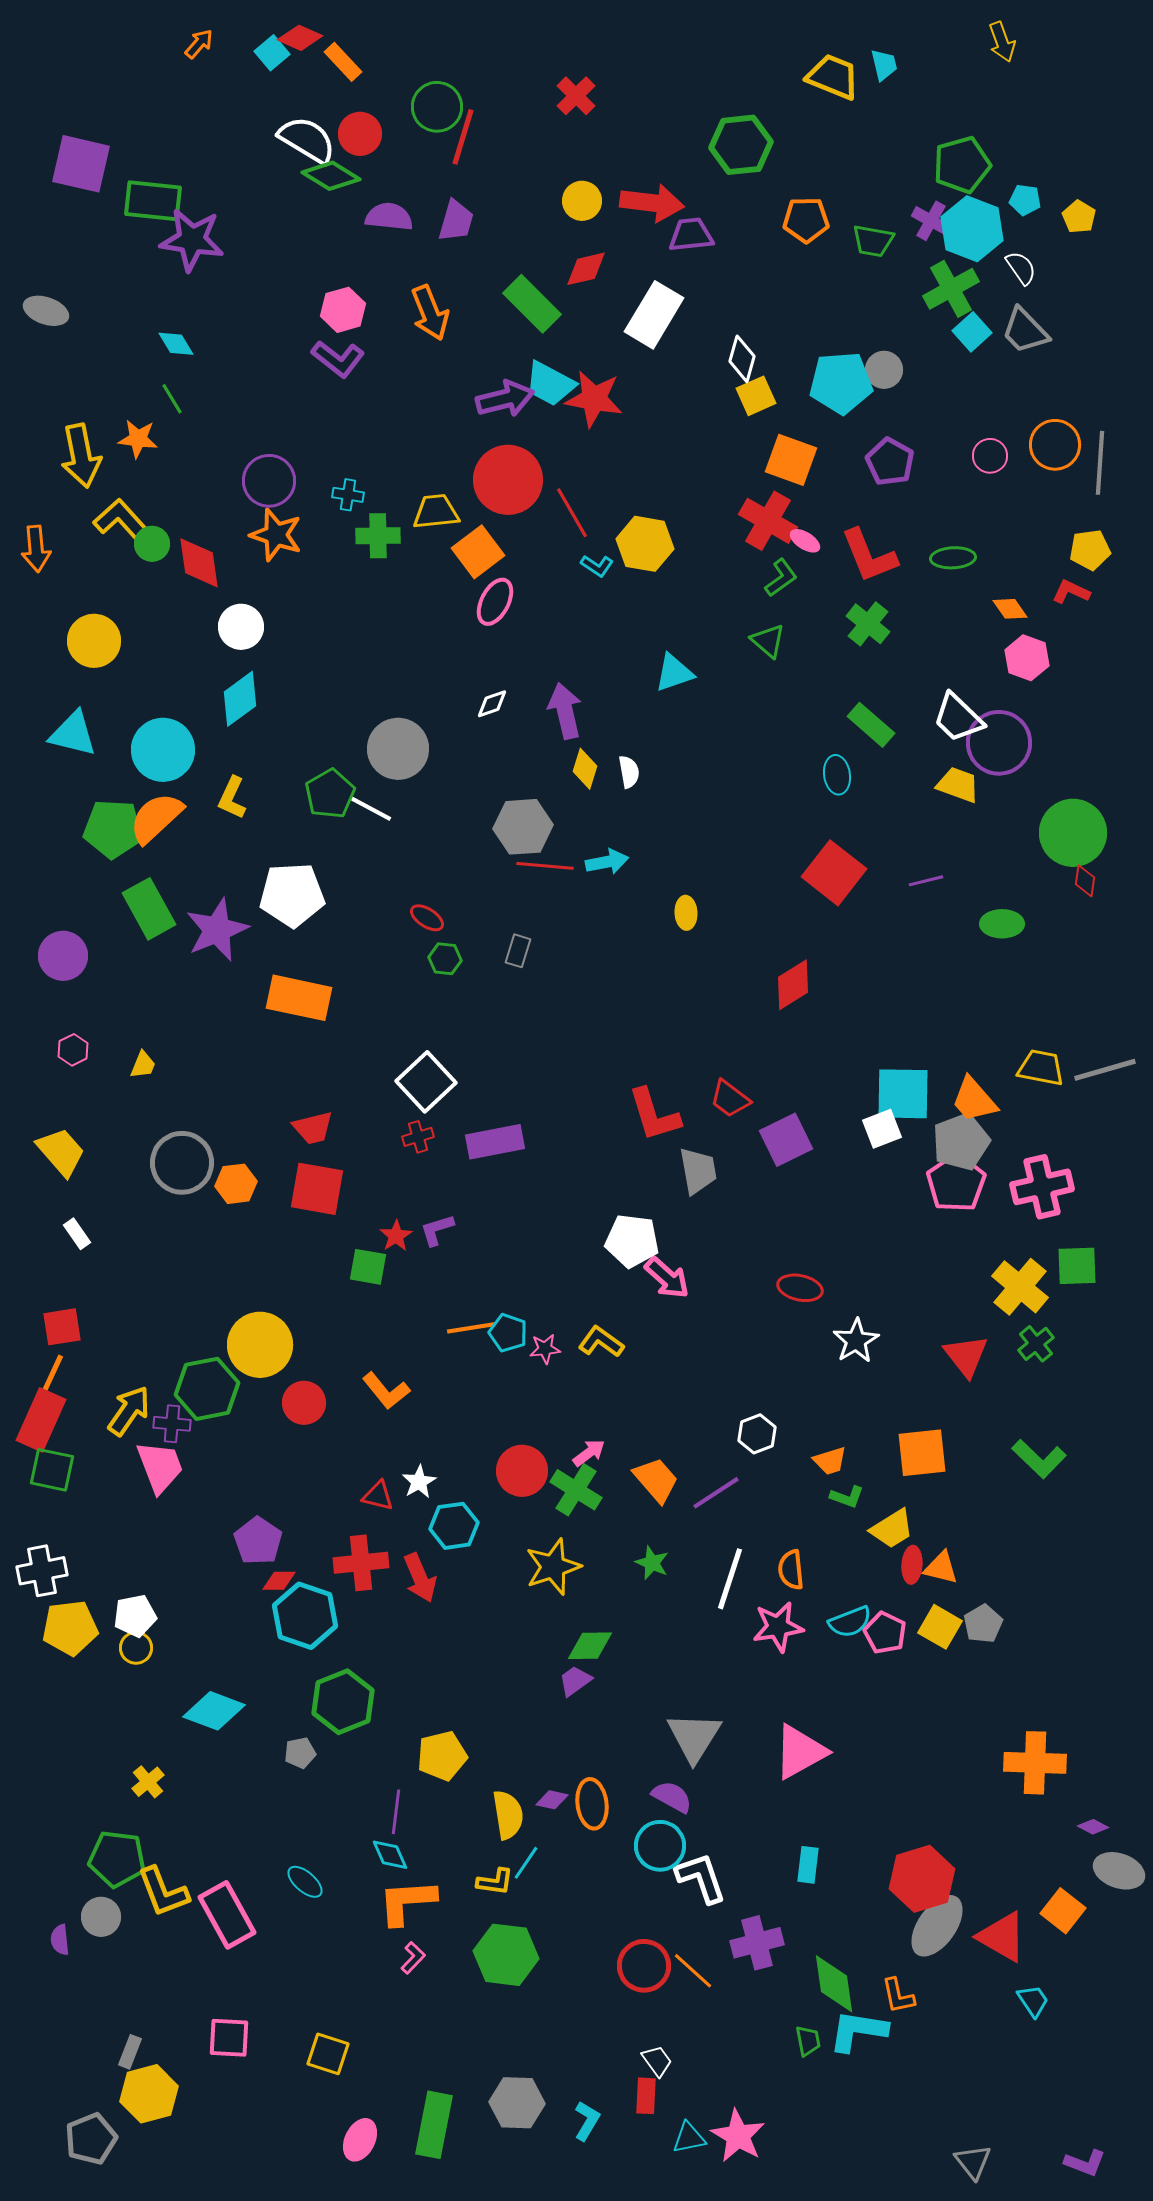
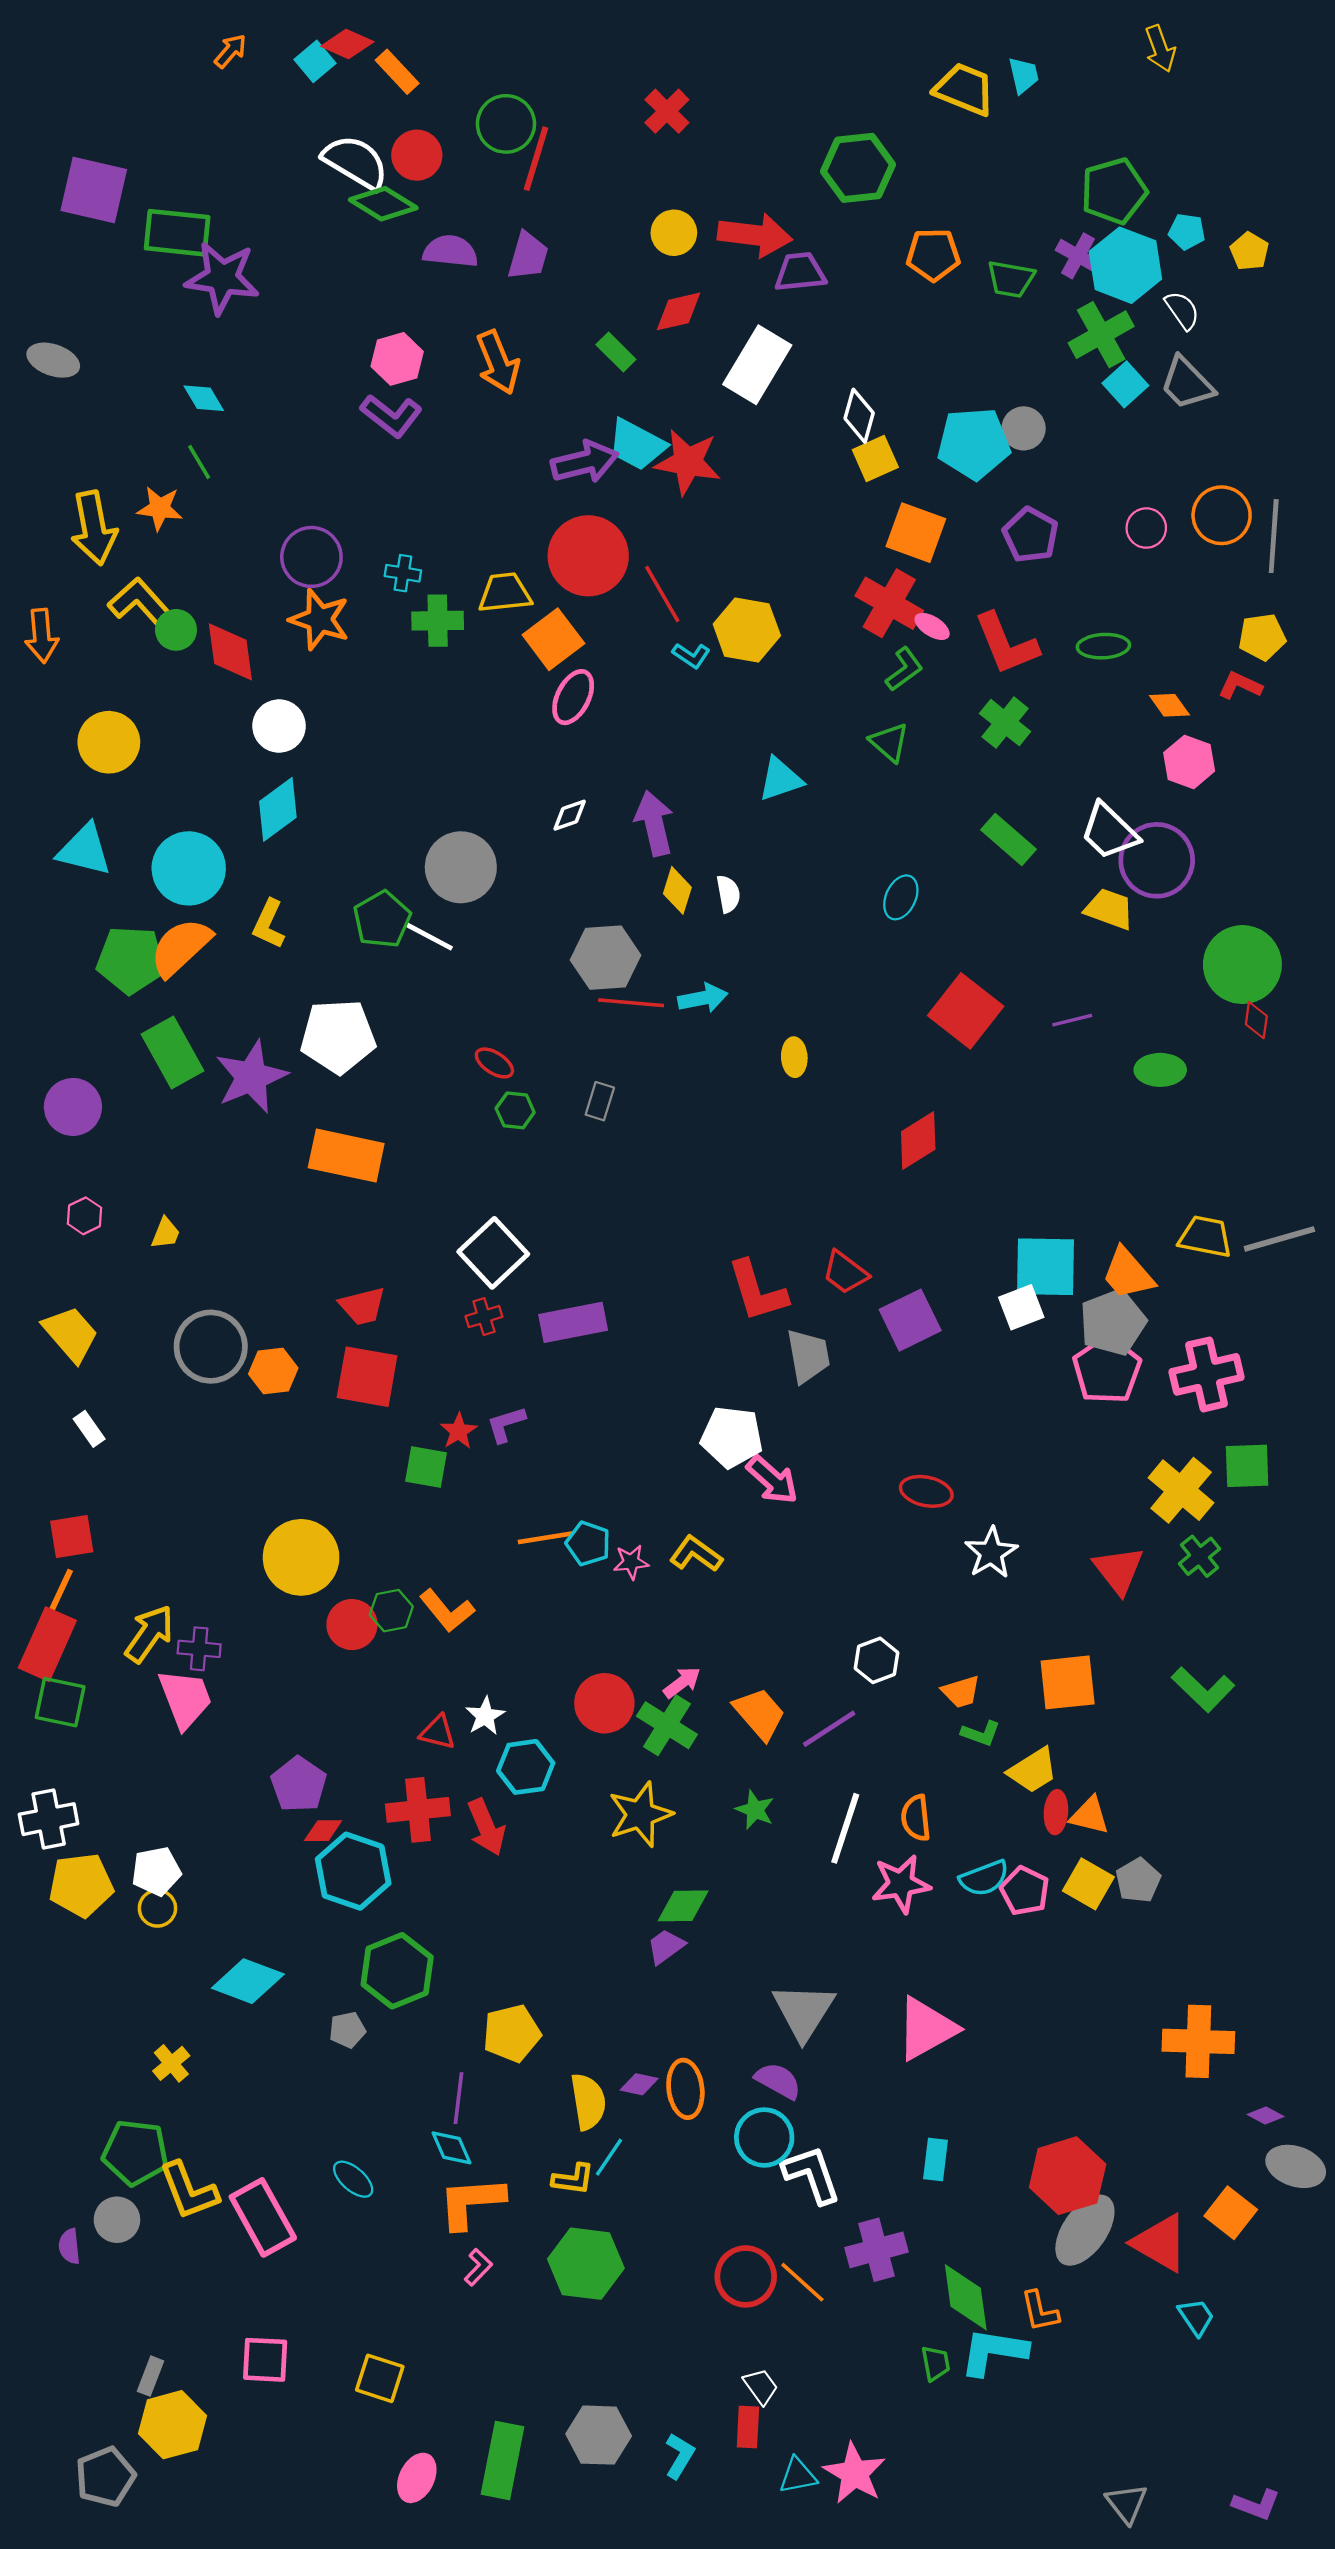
green rectangle: (532, 304) -> (616, 352), size x0.6
cyan ellipse: (837, 775) -> (901, 897), moved, turned 33
green hexagon: (207, 1389) -> (391, 1611), moved, size x0.6

